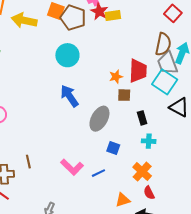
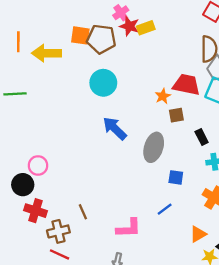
red trapezoid: (138, 71) -> (186, 85), turned -70
pink L-shape: (72, 167) -> (129, 228), moved, turned -35

